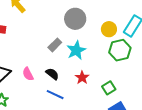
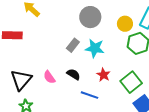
cyan star: (76, 50) -> (95, 48), turned -30
green square: (109, 88) -> (131, 82), size x1.5
blue line: (55, 95) -> (89, 95), moved

